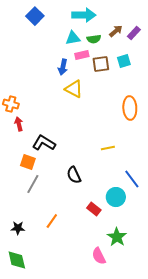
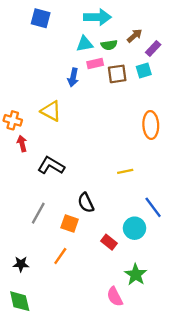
blue square: (35, 16) -> (41, 18), turned -30
purple rectangle: (134, 33) -> (153, 48), moved
yellow triangle: (74, 89) -> (51, 111), moved
orange square: (28, 162) -> (70, 224), moved

